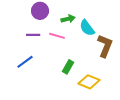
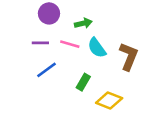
cyan semicircle: (87, 28) -> (97, 48), moved
blue line: (25, 62) -> (47, 70), moved

